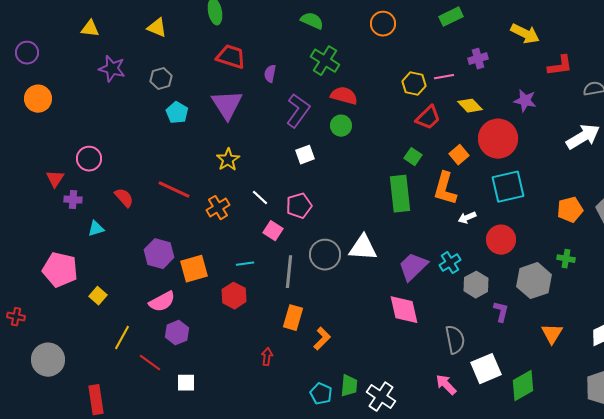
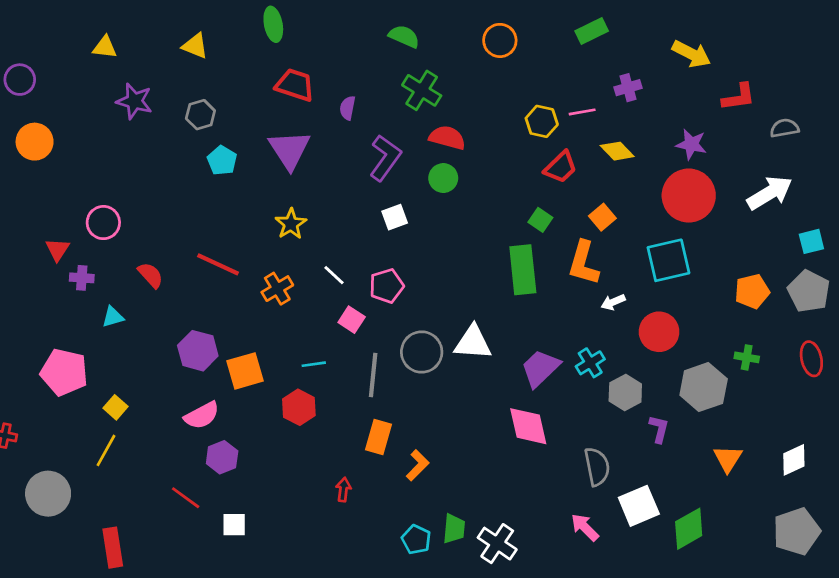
red circle: (498, 139) -> (689, 196), moved
yellow line: (122, 338) -> (106, 450), moved

